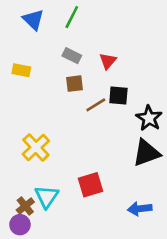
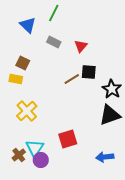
blue triangle: (33, 20) -> (28, 25), moved
yellow rectangle: (21, 70) -> (16, 79), moved
brown square: (75, 84) -> (23, 63), moved, turned 32
purple circle: (20, 225) -> (41, 160), moved

